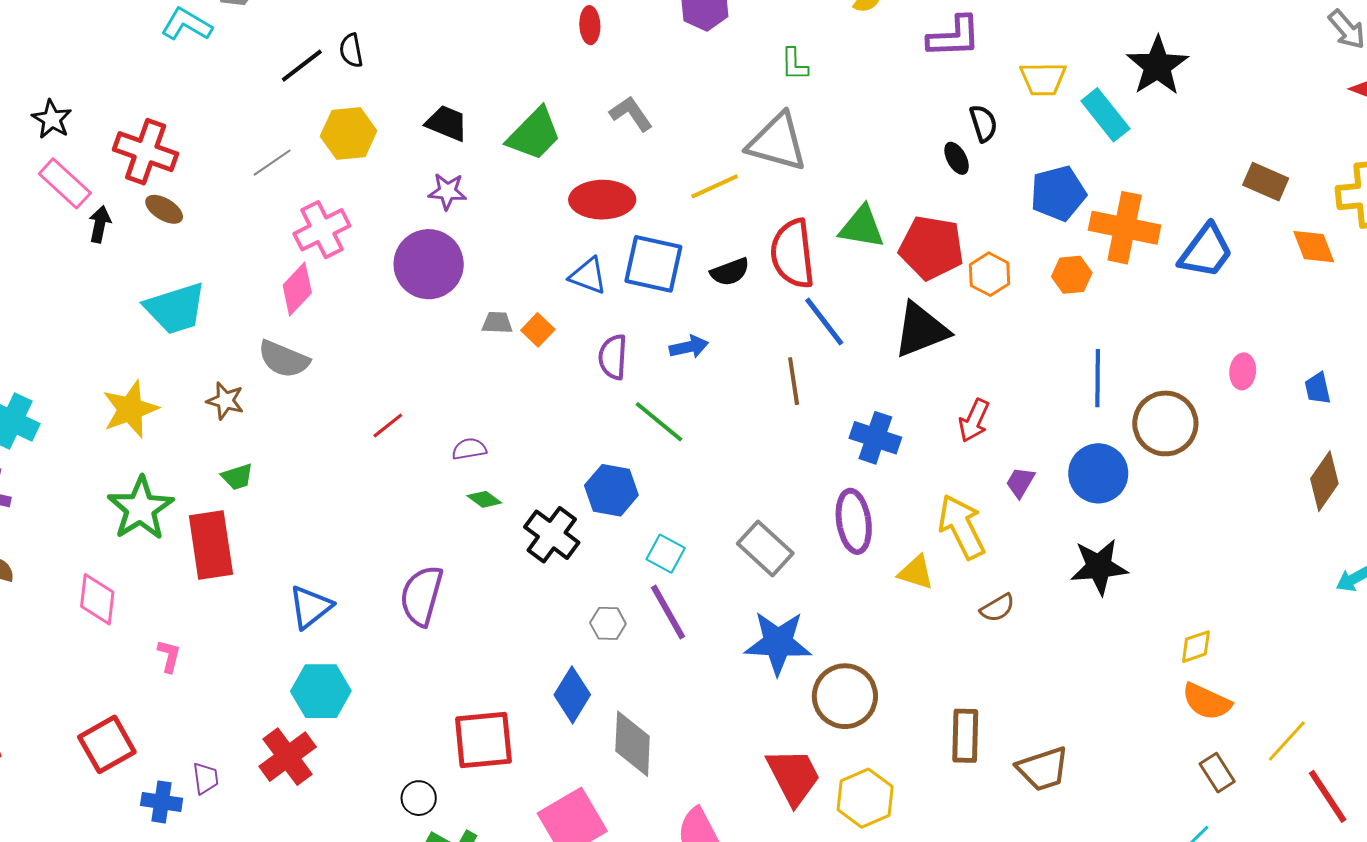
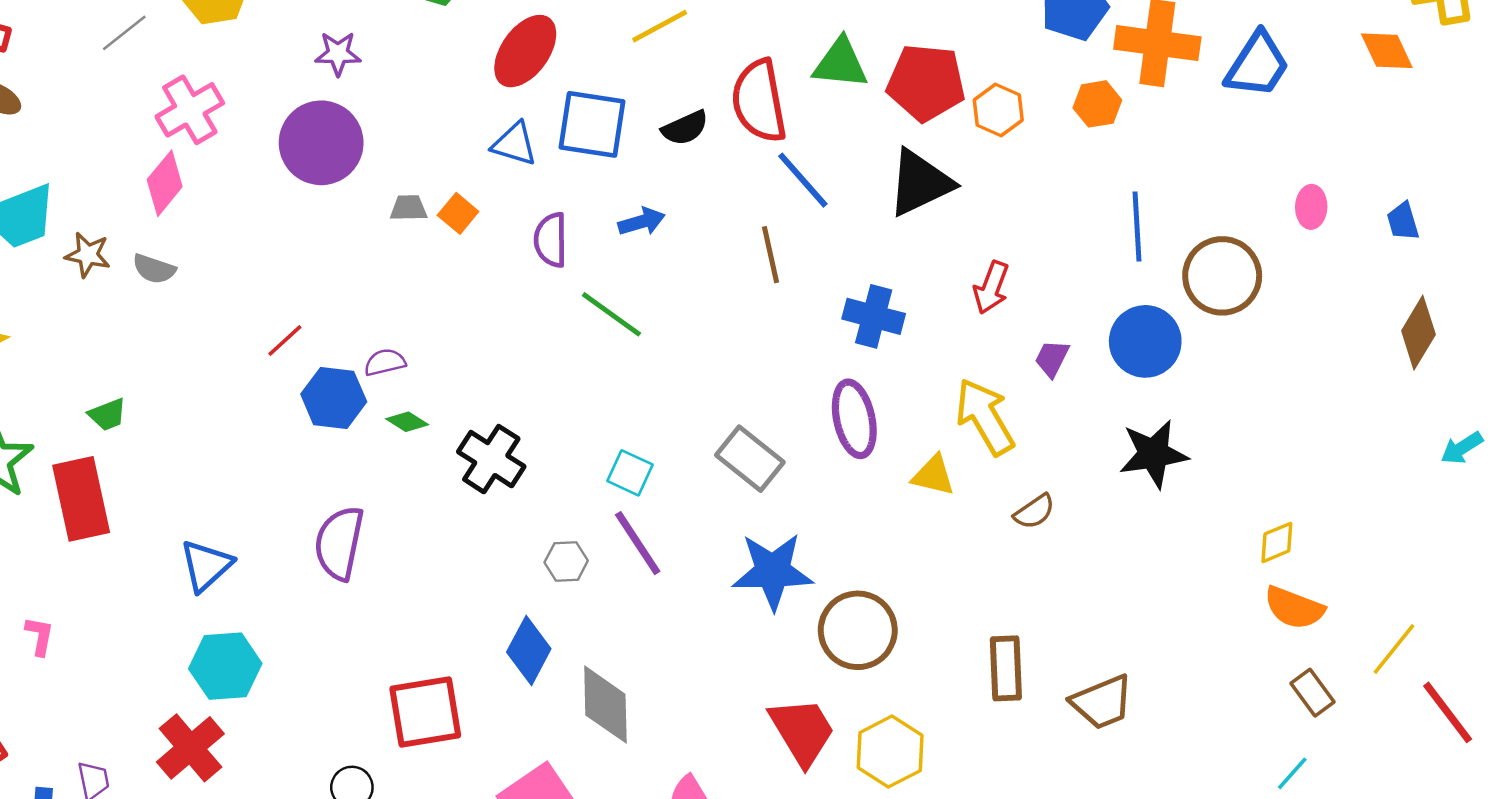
red ellipse: (602, 200) -> (525, 51), turned -50
gray semicircle: (284, 359) -> (154, 269), size x0.7
brown star: (225, 401) -> (88, 255), moved
blue hexagon: (611, 490) -> (334, 398), moved

